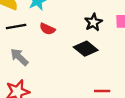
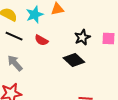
black line: (16, 27) -> (14, 36), turned 30

